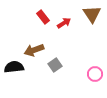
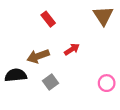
red arrow: (64, 23) -> (72, 49), moved
gray square: (55, 65) -> (50, 82), moved

